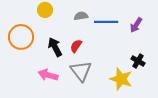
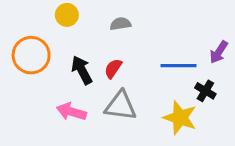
blue line: (106, 22) -> (179, 66), moved
purple arrow: (136, 25) -> (219, 52), moved
gray triangle: (81, 71) -> (120, 106), turned -45

